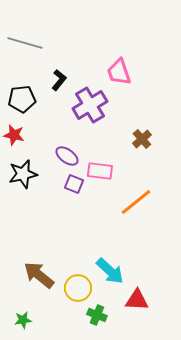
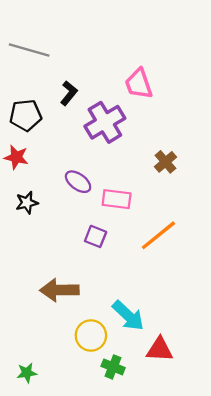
black star: (23, 174) -> (27, 203), size x0.7
purple square: (74, 184) -> (96, 236), moved
brown arrow: (39, 275) -> (59, 290), moved, turned -40

